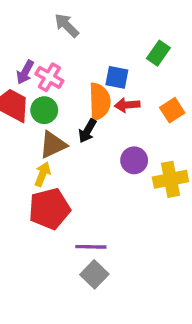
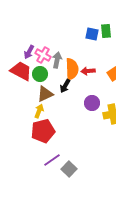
gray arrow: (67, 25) -> (57, 60), moved, turned 56
green rectangle: (158, 53) -> (106, 31), moved, turned -40
blue square: (117, 77) -> (92, 34), moved
purple line: (91, 247) -> (52, 160), moved, turned -36

